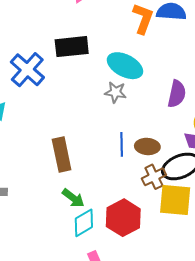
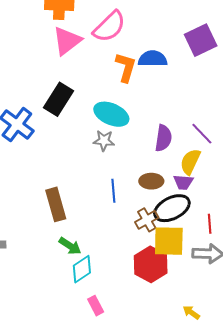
black rectangle: (72, 47) -> (58, 99), turned -48
brown ellipse: (147, 146) -> (151, 181), moved
red hexagon: (123, 218) -> (151, 264), moved

